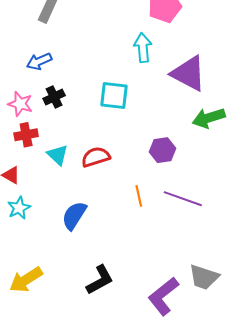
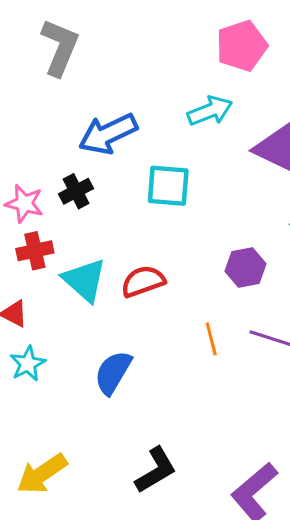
cyan arrow: (143, 48) -> (210, 111), turned 76
blue arrow: (39, 61) -> (108, 134), moved, size x1.5
cyan triangle: (58, 155) -> (84, 280), size x1.4

